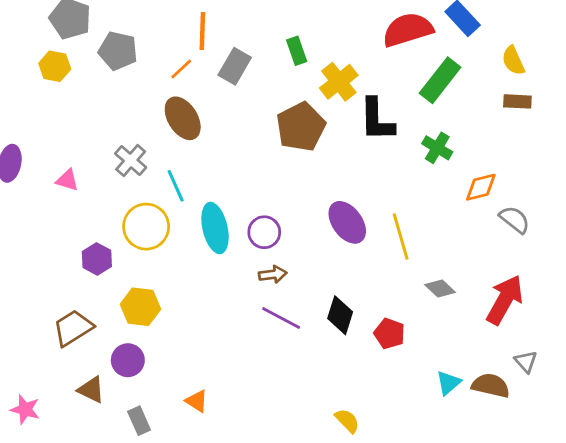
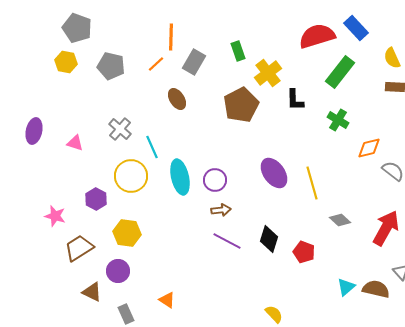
gray pentagon: (118, 51) -> (111, 66), moved
brown ellipse: (183, 118) -> (177, 99), moved, size x0.7
black L-shape: (377, 120) -> (295, 100), size x0.7
pink star: (25, 409) -> (55, 216), moved

